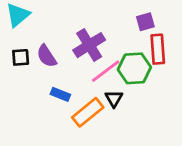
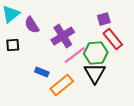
red rectangle: (158, 49) -> (113, 39), turned -35
purple semicircle: (47, 56) -> (32, 25), moved
black triangle: (114, 99) -> (95, 73), moved, size x1.6

